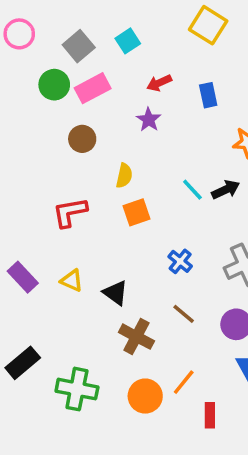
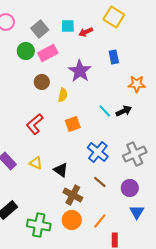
cyan square: (128, 41) -> (68, 26), turned 32
red arrow: (159, 83) -> (86, 32), moved
purple star: (149, 120) -> (80, 71), size x1.6
yellow semicircle: (124, 176) -> (63, 95), moved
red L-shape: (70, 212) -> (35, 124), turned -30
blue cross: (180, 261) -> (98, 152), size x1.5
orange circle: (145, 396) -> (72, 220), moved

